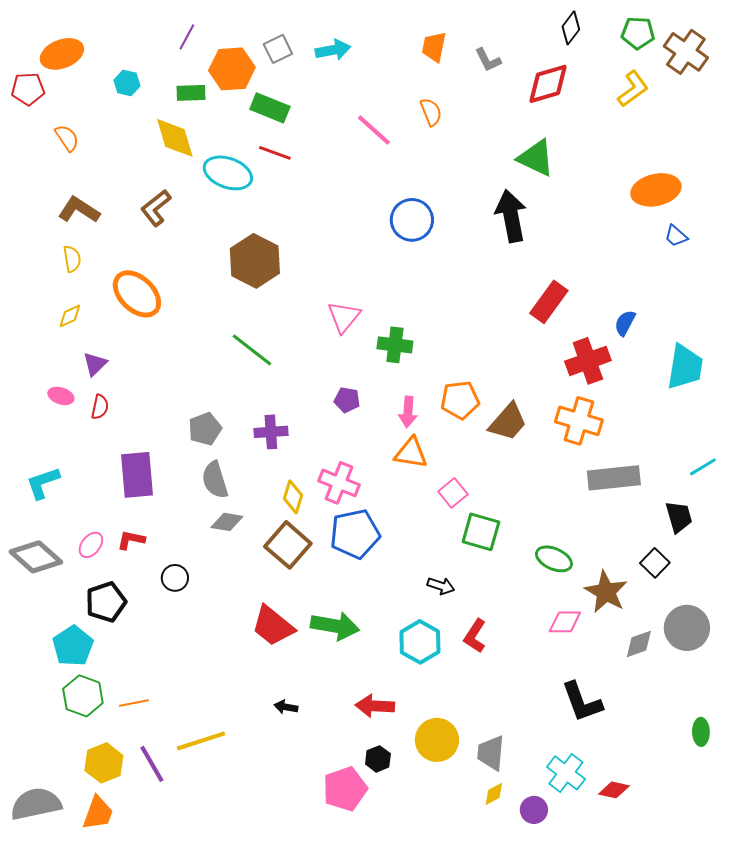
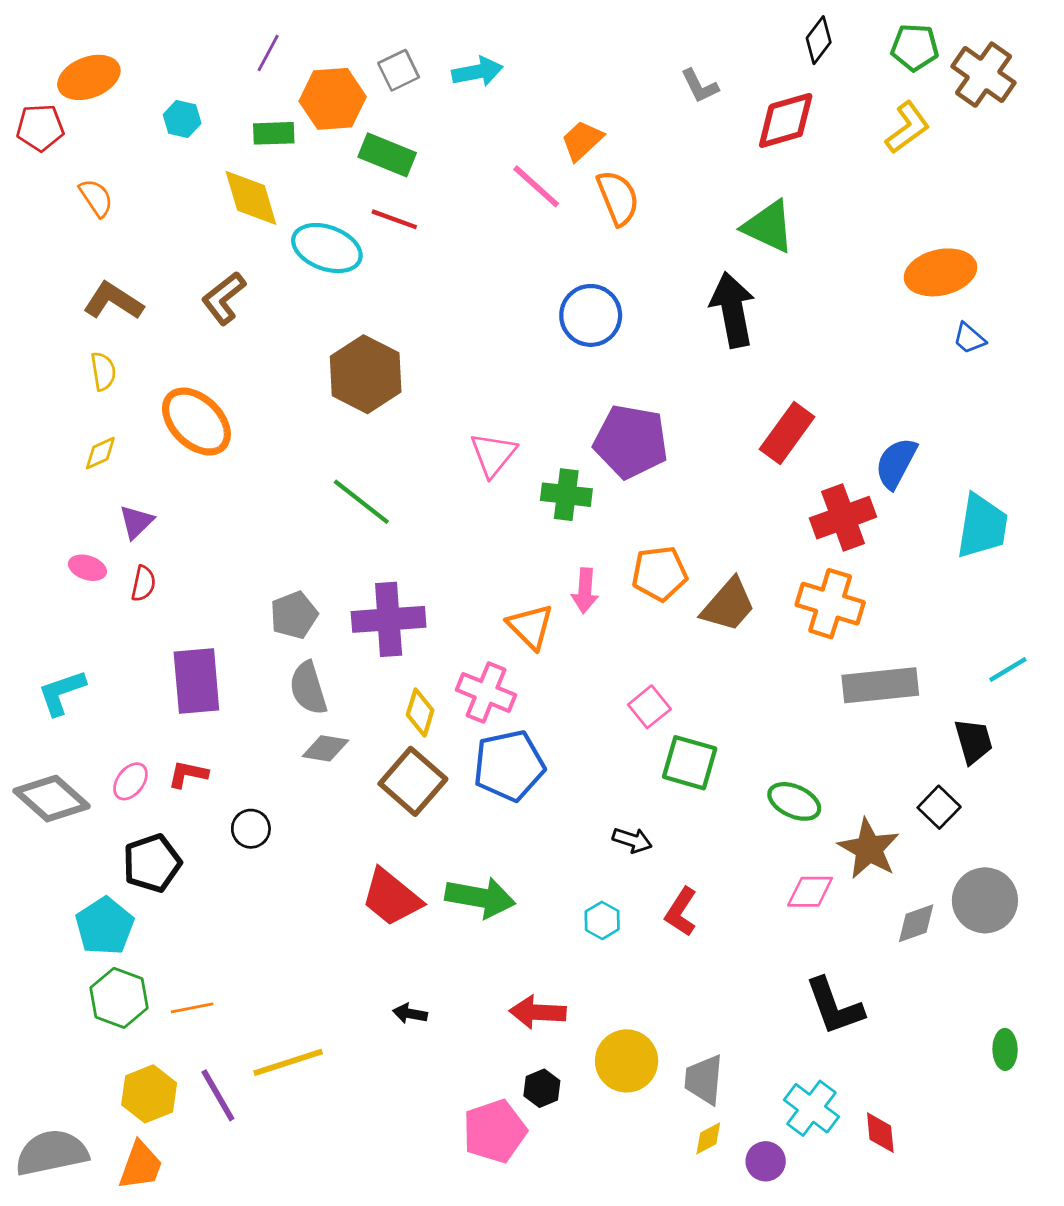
orange trapezoid: (434, 47) -> (582, 141), moved, turned 36
orange semicircle: (431, 112) -> (618, 198), moved, size x1.4
blue semicircle: (625, 323) -> (896, 463), size x1.4
purple pentagon: (347, 400) -> (631, 442), moved, size x2.0
purple cross: (271, 432) -> (389, 619), size x1.5
orange triangle: (411, 453) -> (530, 627), moved, turned 36
cyan hexagon: (420, 642) -> (602, 920), size x0.6
red diamond: (614, 790) -> (880, 1133), turned 72

